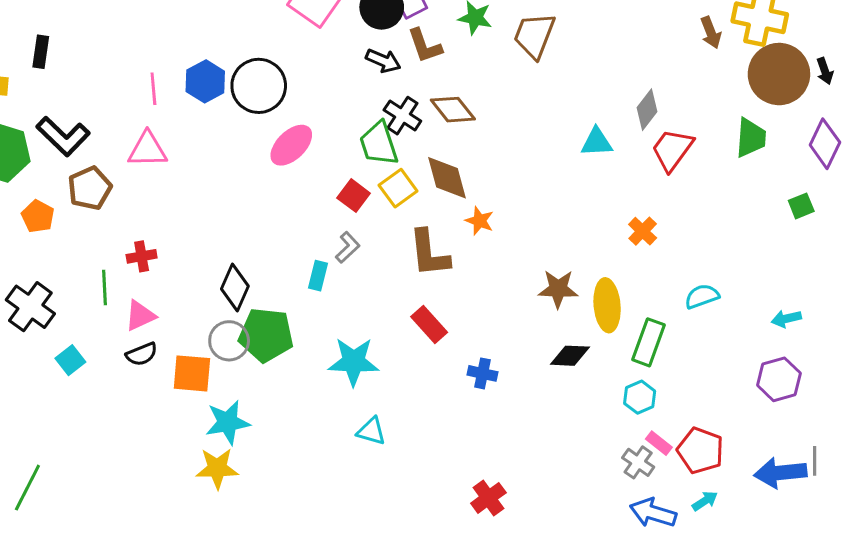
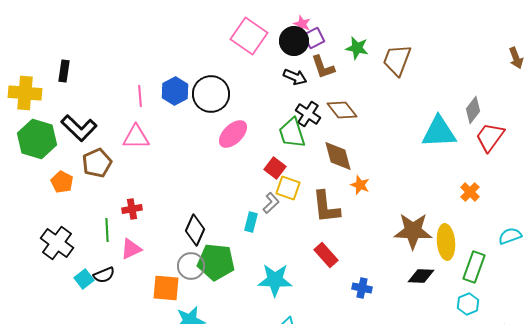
cyan triangle: (597, 142) -> (439, 132), size x1.6
yellow square: (398, 188) -> (288, 188), moved, turned -35
brown star: (558, 289) -> (413, 231), size x1.4
black semicircle: (142, 354) -> (104, 275), moved

